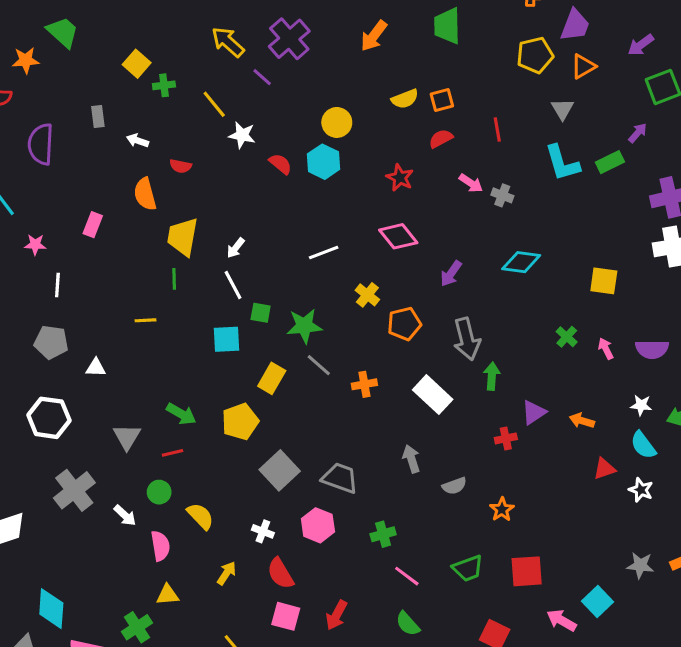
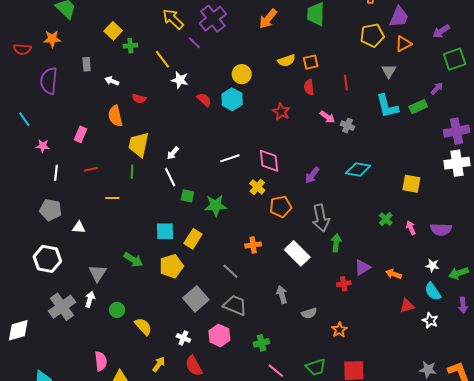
orange star: (26, 60) -> (52, 39), moved
red semicircle: (441, 139) -> (309, 87), turned -70
pink diamond: (398, 236) -> (269, 161), moved, turned 30
cyan square: (227, 339) -> (165, 231), moved
gray line: (319, 365) -> (230, 271), moved
red line: (172, 453) -> (91, 169), moved
white arrow: (125, 515) -> (90, 299), moved, turned -119
pink semicircle: (160, 546) -> (101, 361), moved

